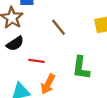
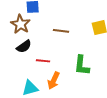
brown line: (58, 27) -> (61, 31), turned -42

